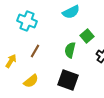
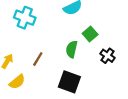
brown line: (35, 51) -> (38, 59), moved
yellow semicircle: (31, 81) -> (17, 82), moved

